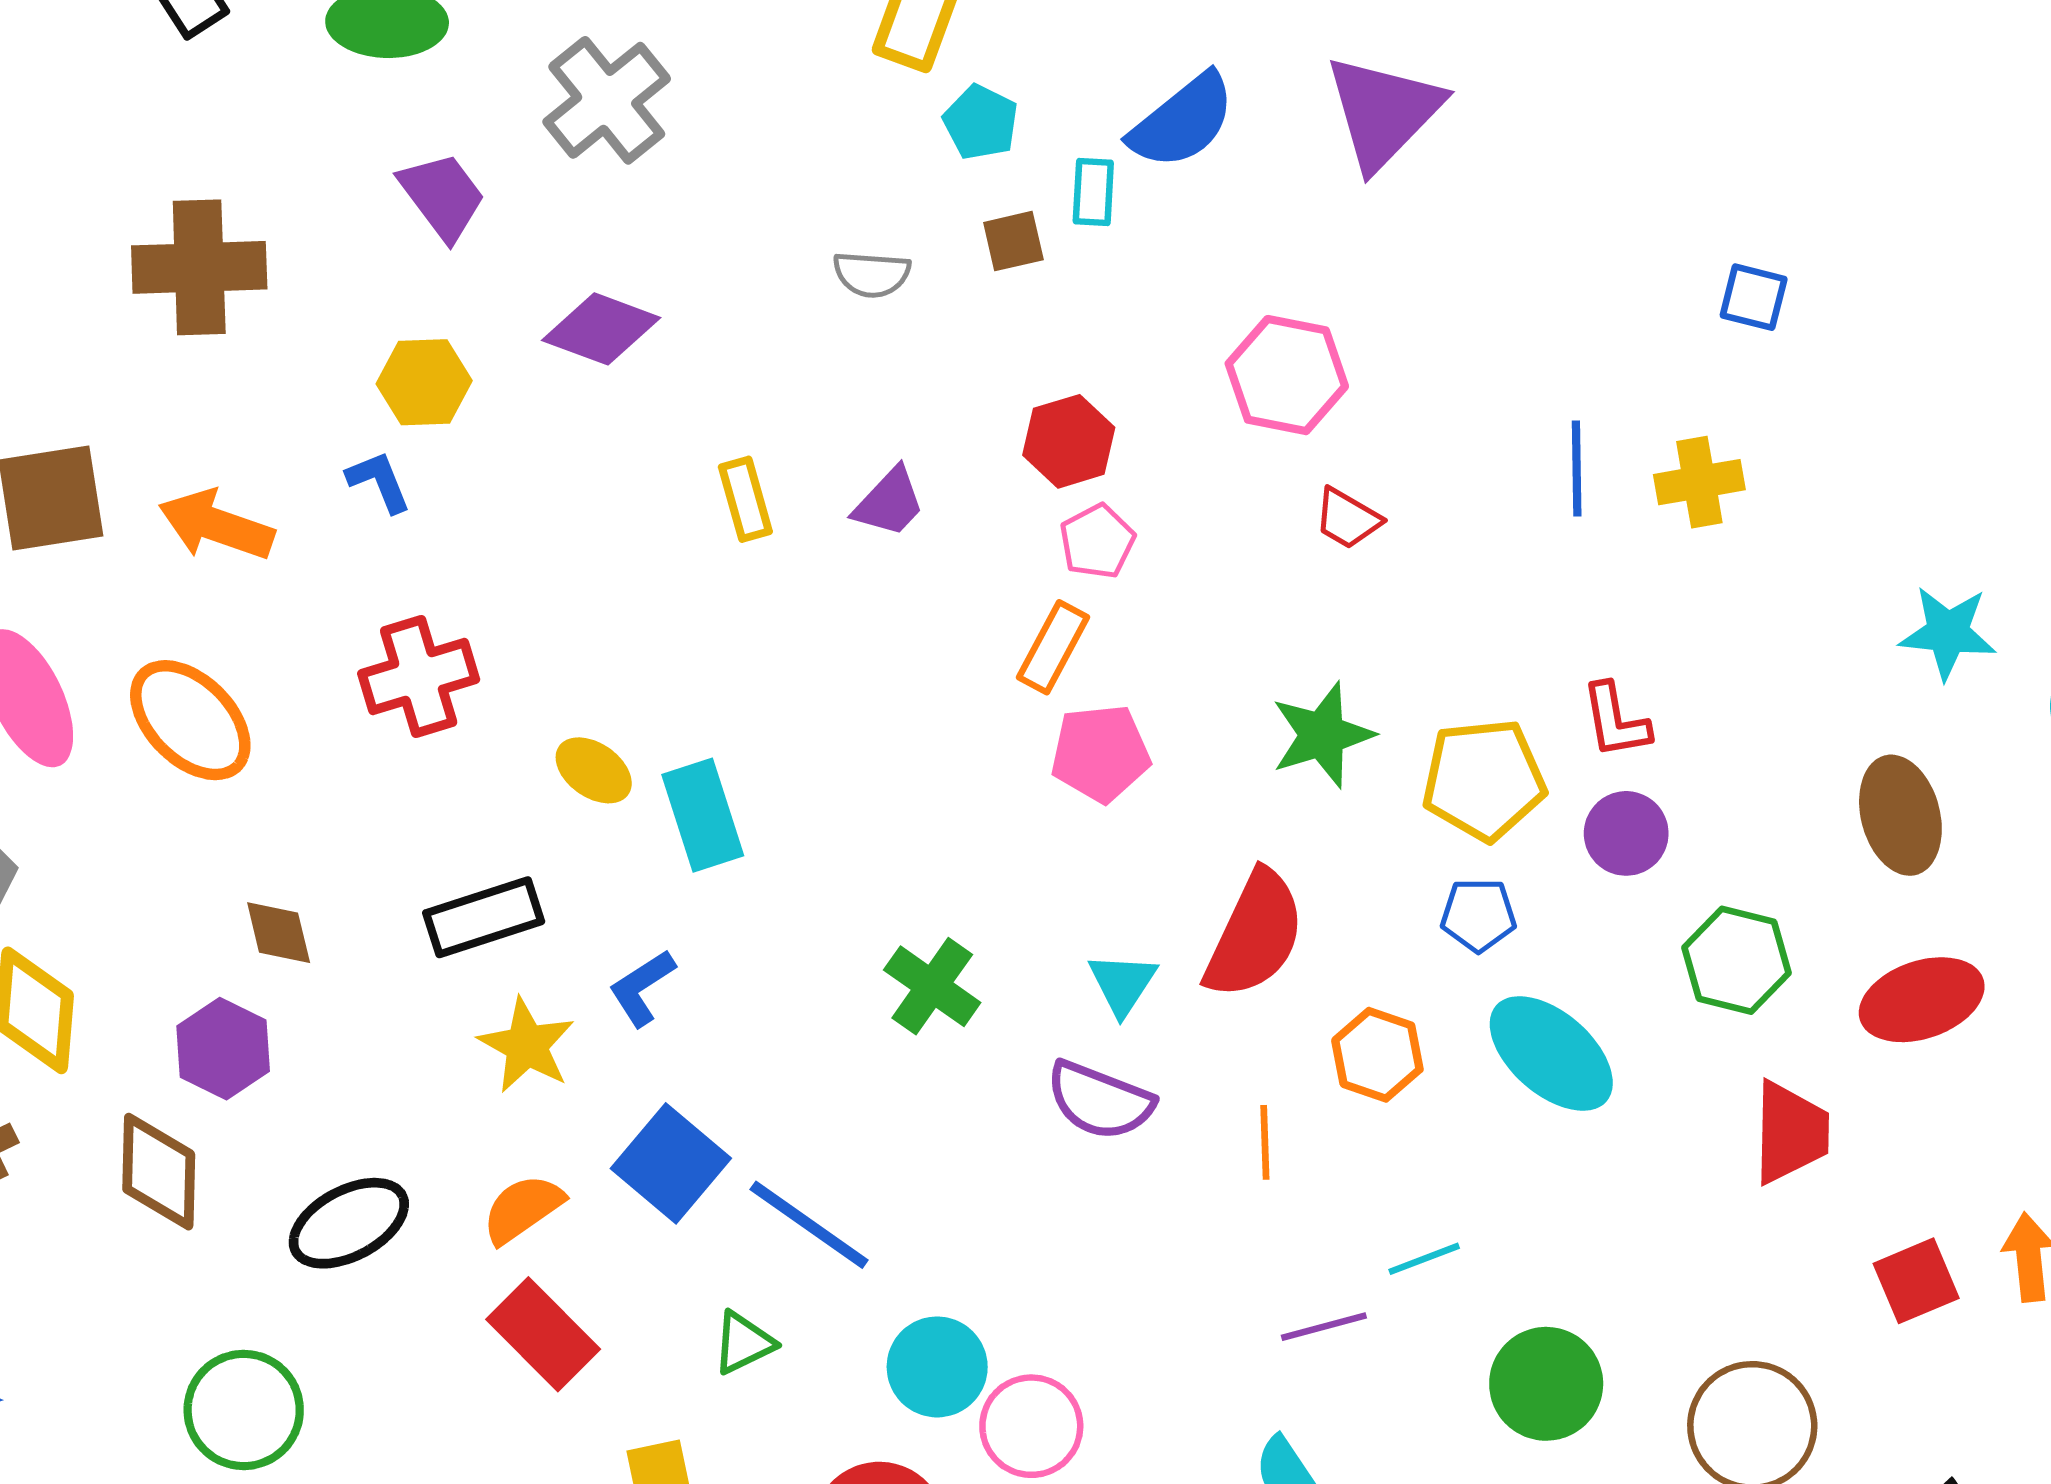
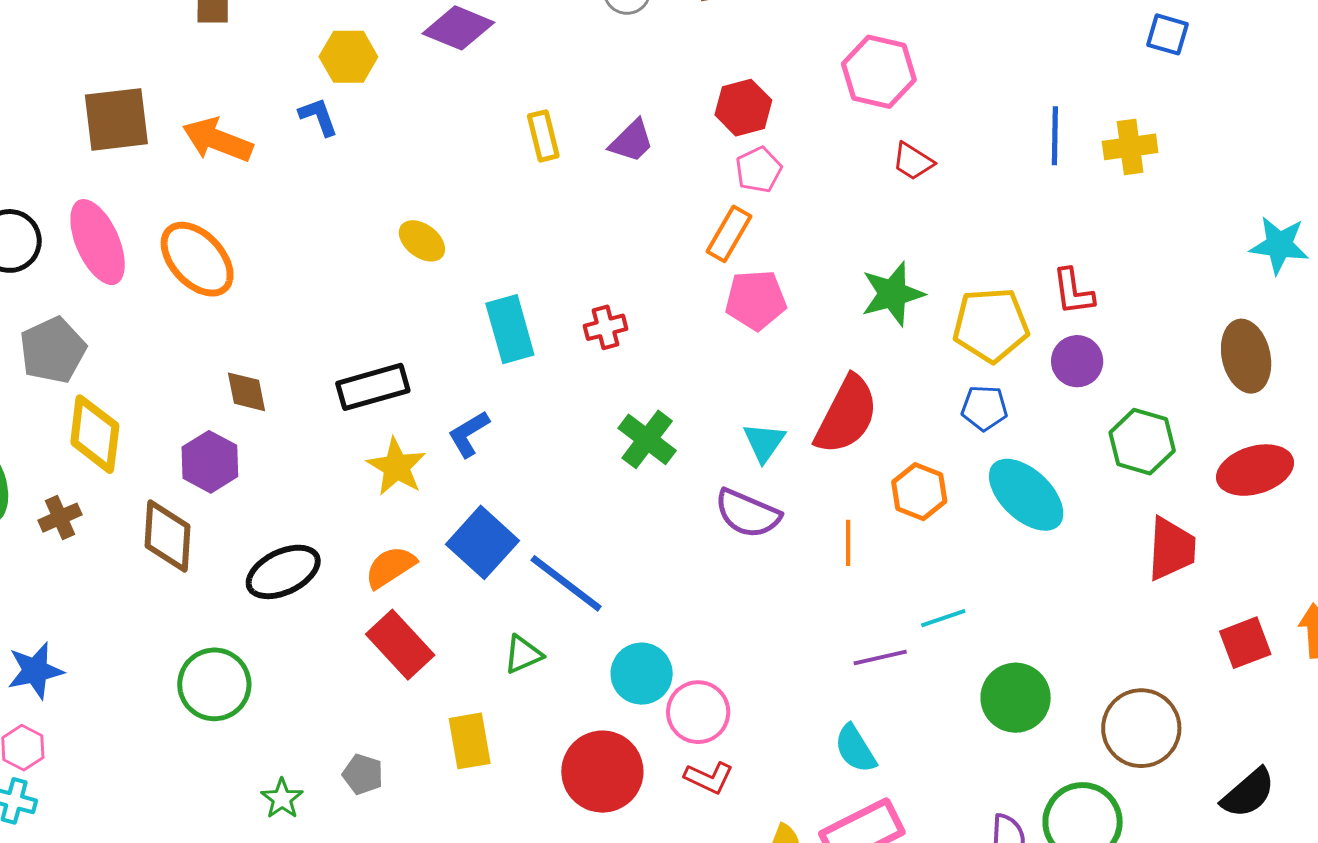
red cross: (419, 676) -> (605, 327), moved, size x0.6
yellow ellipse: (594, 770) -> (422, 241), moved

